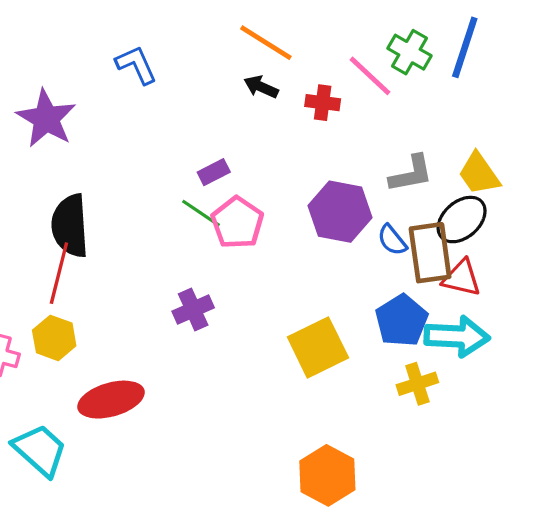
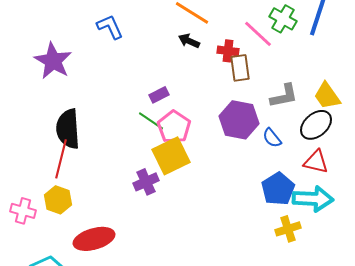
brown rectangle: (430, 253) -> (240, 68), moved, size x0.7
yellow square: (318, 347) -> (171, 156), moved

